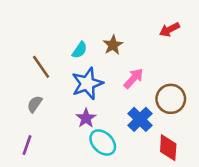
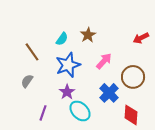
red arrow: (169, 30) -> (141, 38), moved
purple line: (27, 145) -> (43, 113), moved

